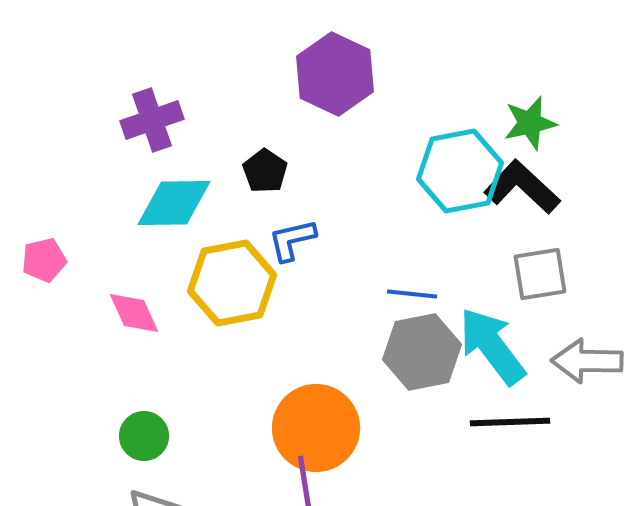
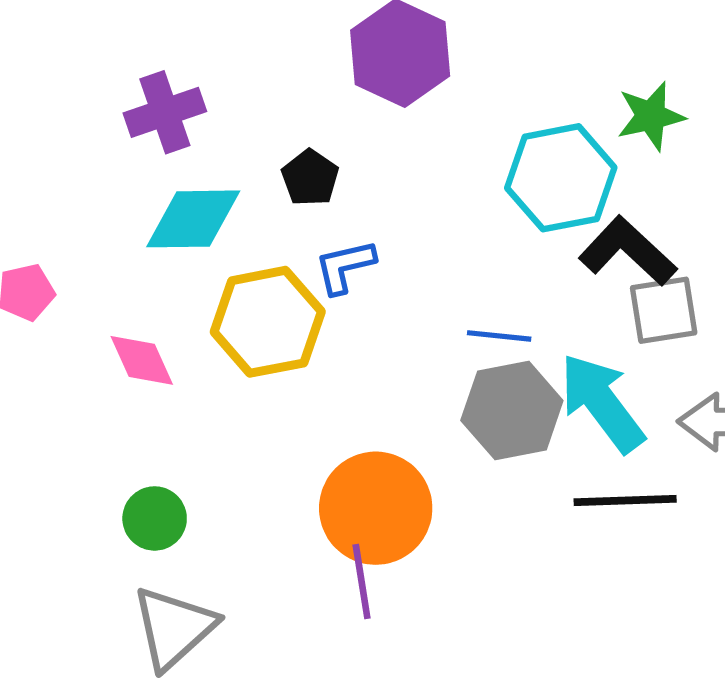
black L-shape: (522, 187) -> (628, 251), moved

